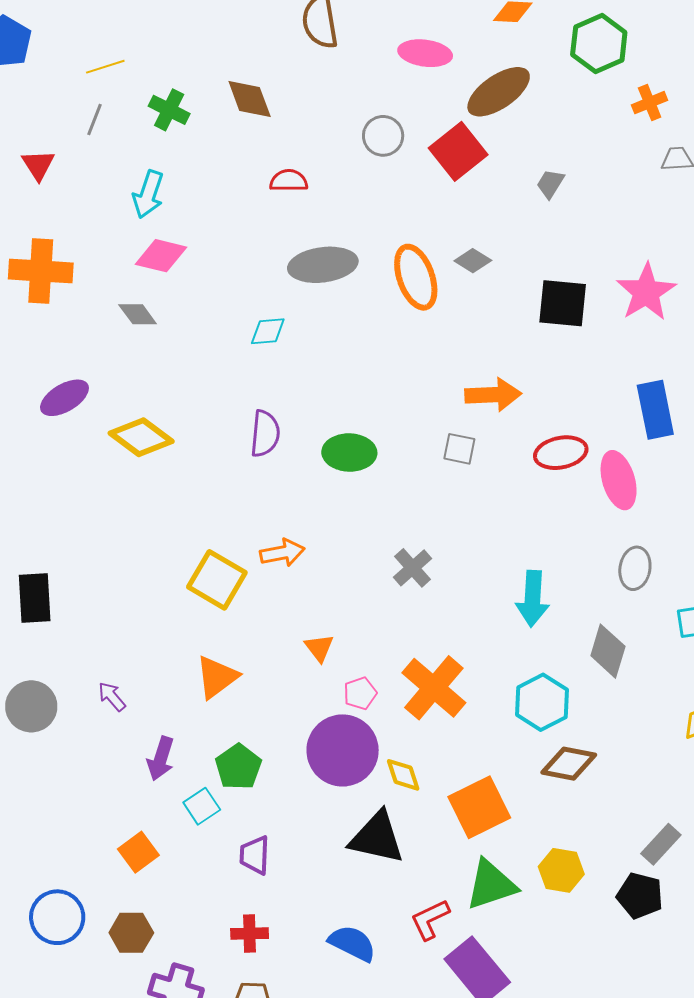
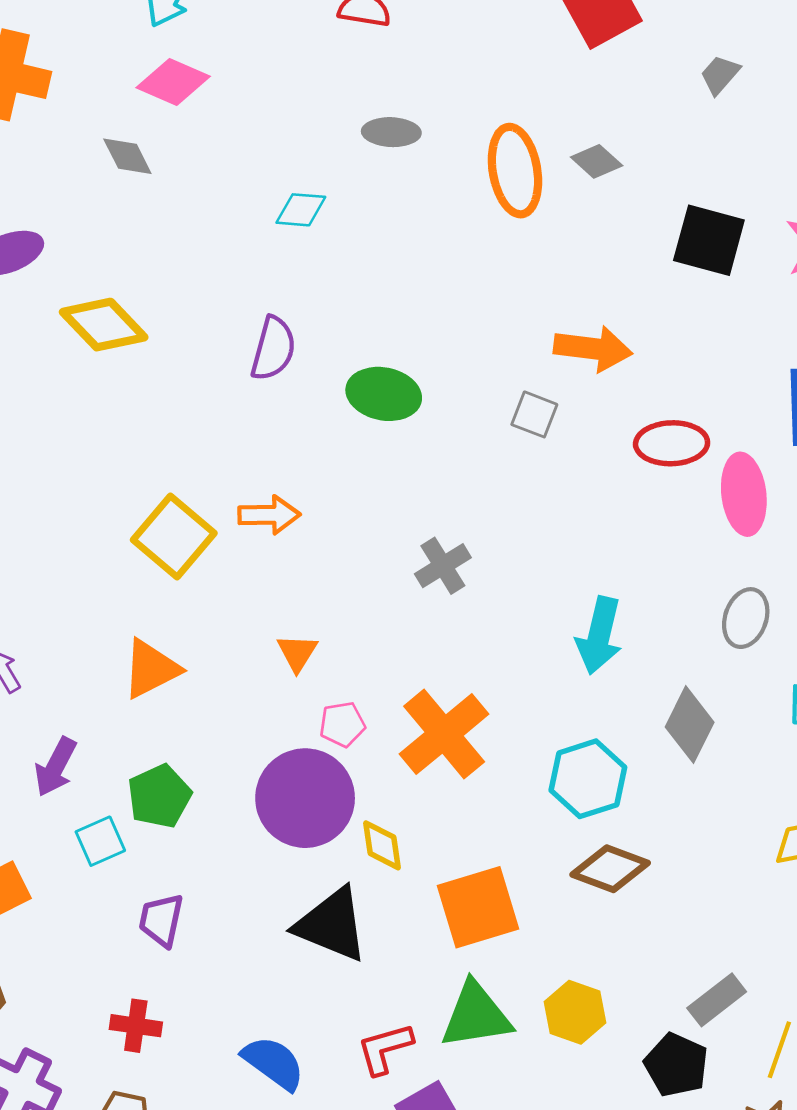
gray ellipse: (323, 265) -> (391, 132), size x0.6

